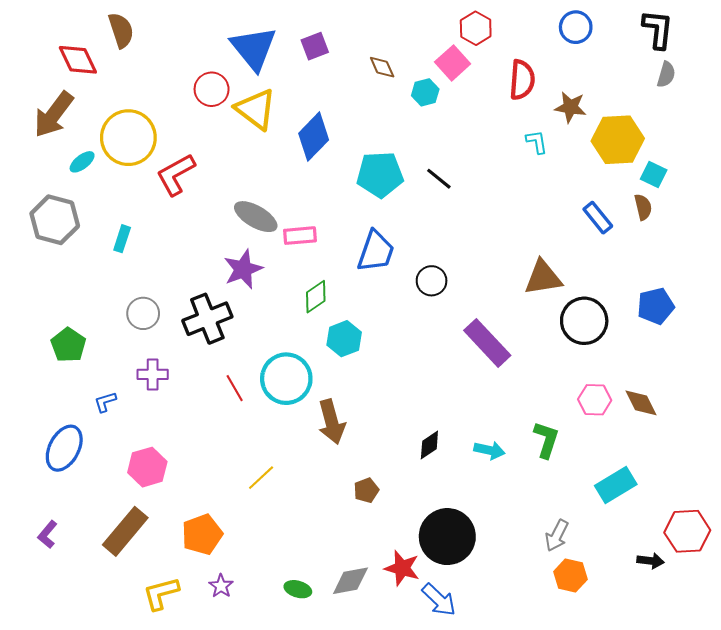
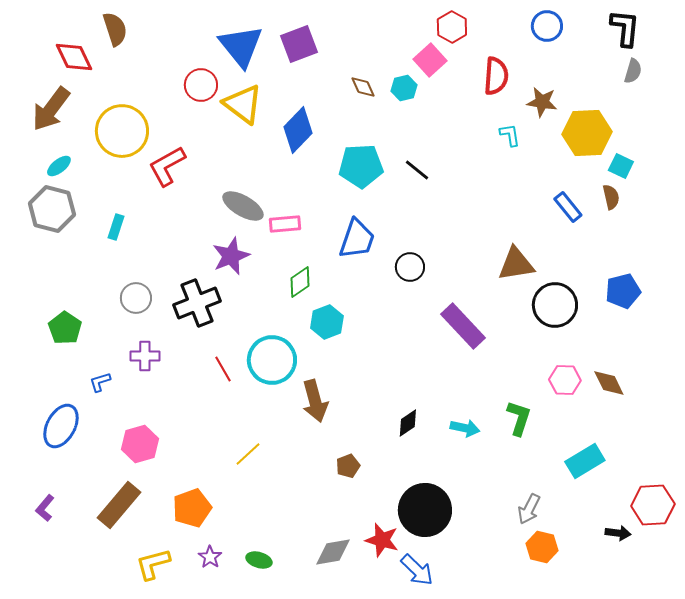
purple square: (315, 46) -> (299, 44), size x1.4
brown diamond: (382, 67) -> (363, 87), moved
cyan ellipse: (82, 162) -> (59, 166), moved
green ellipse: (298, 589) -> (259, 560), moved

